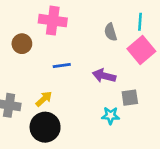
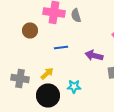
gray semicircle: (111, 32) -> (76, 16), moved
cyan star: (111, 116) -> (74, 86), moved

